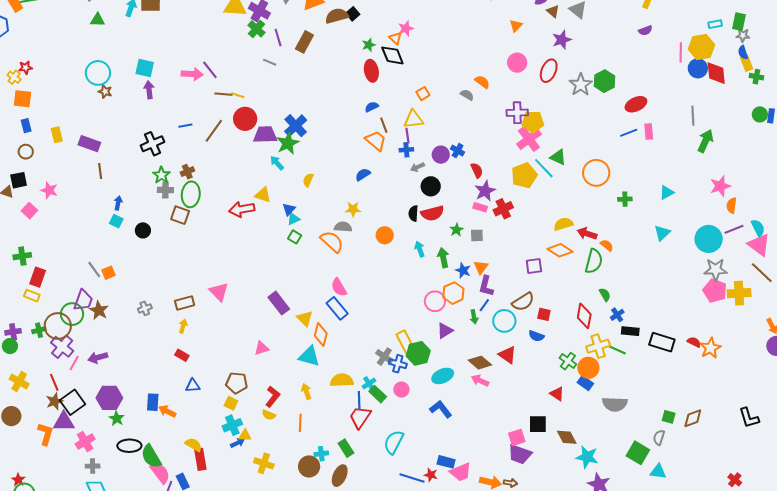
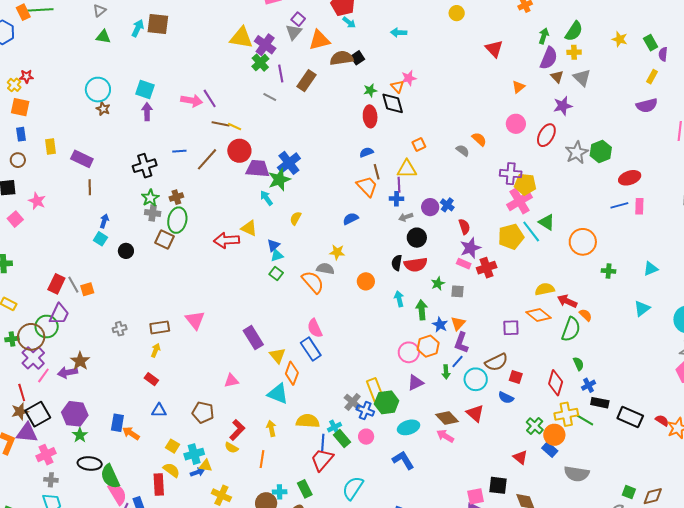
purple semicircle: (645, 31) -> (647, 105), size x1.5
red rectangle: (38, 277) -> (56, 284), moved
brown star: (99, 310) -> (80, 361), moved
yellow square: (231, 403) -> (172, 446), moved
yellow semicircle: (193, 445) -> (171, 470), moved

